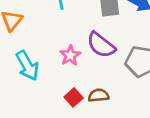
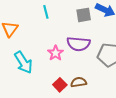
purple semicircle: (101, 45) -> (78, 44), turned -30

